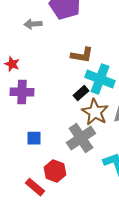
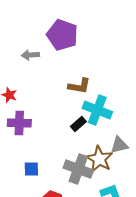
brown star: (95, 112) -> (99, 159), moved
gray cross: (81, 138) -> (78, 169), turned -36

